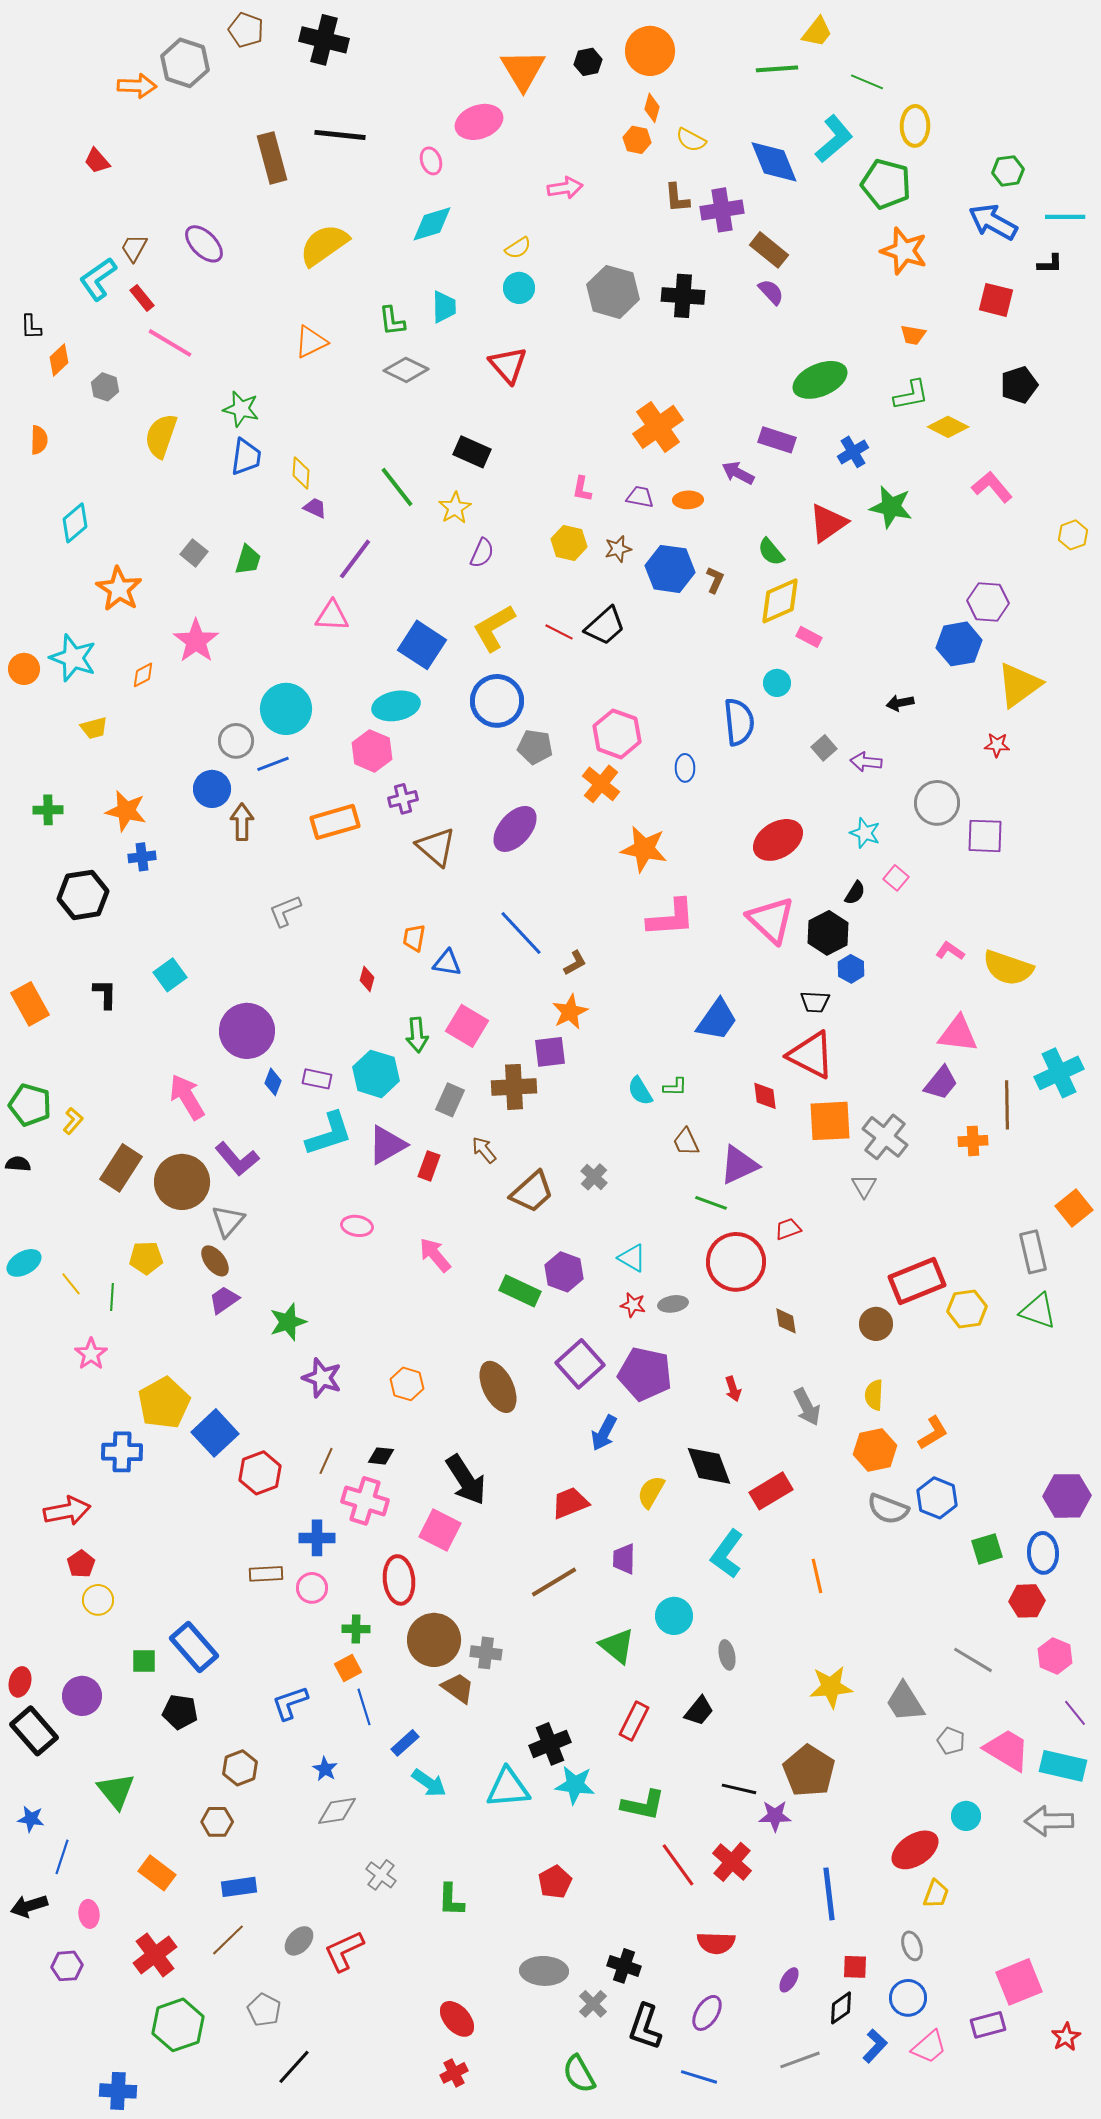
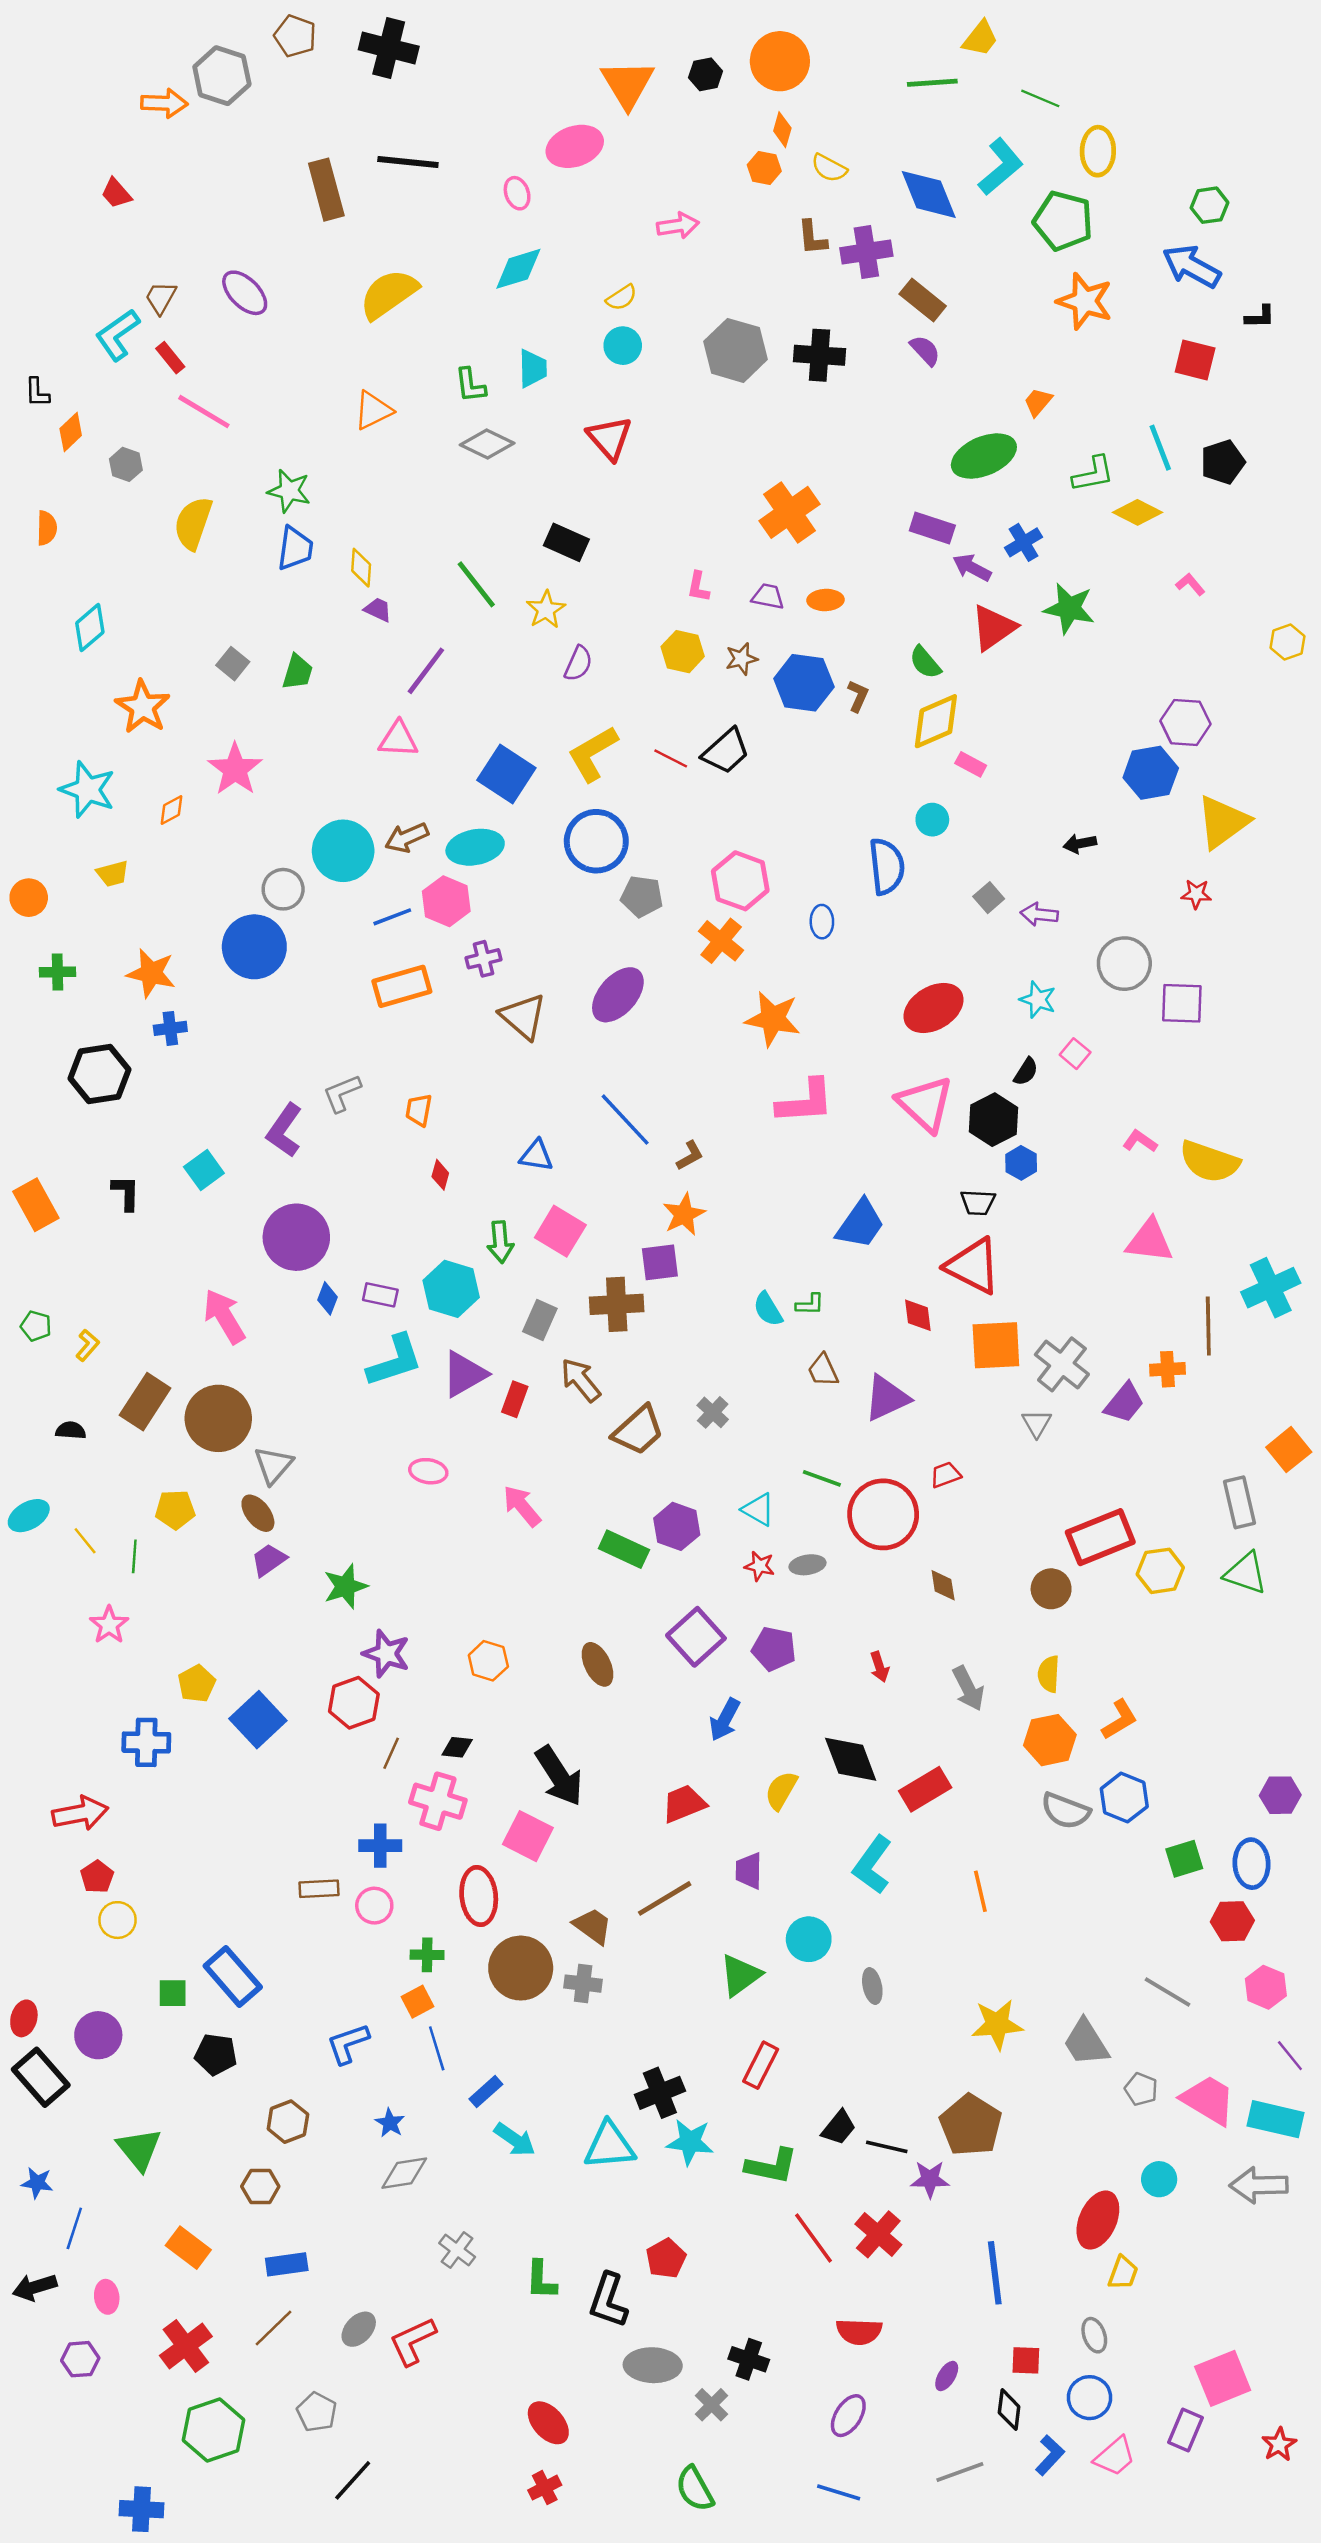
cyan line: (1065, 217) -> (1160, 448), moved, turned 69
orange trapezoid: (913, 335) -> (1038, 402), moved, turned 120
purple arrow: (738, 473) -> (972, 568), moved
pink L-shape: (992, 487) -> (1190, 584), size x0.6
orange circle: (24, 669) -> (29, 898), moved
blue line: (273, 764) -> (392, 917), moved
blue circle: (212, 789) -> (254, 947), size x1.4
brown arrow: (242, 822) -> (407, 838), moved, turned -114
orange trapezoid: (414, 938) -> (419, 1110), moved
purple trapezoid: (941, 1083) -> (1124, 1403), moved
green pentagon: (30, 1105) -> (36, 1326), size x0.6
brown arrow: (484, 1150) -> (581, 1380), size x1.4
purple L-shape: (237, 1159) -> (284, 1130), moved, turned 75
black semicircle: (18, 1164) -> (71, 1430), moved
green line: (711, 1203) -> (822, 1478), moved
purple pentagon: (645, 1374) -> (774, 1649), size x0.7
brown ellipse: (498, 1387) -> (598, 1664), size x0.7
yellow pentagon: (164, 1403) -> (197, 1684), size x0.6
red hexagon: (260, 1473) -> (354, 1703), moved
purple hexagon: (1067, 1496) -> (1280, 1795), size x0.7
green triangle: (617, 1646) -> (740, 1975), turned 45
brown trapezoid: (458, 1688) -> (593, 1926), moved
black trapezoid: (699, 1711) -> (839, 2128), moved
red ellipse: (915, 1850) -> (1098, 2220), turned -33
black diamond: (841, 2008) -> (1009, 2410), turned -48
purple rectangle: (988, 2025) -> (1186, 2430), turned -52
black L-shape: (645, 2027) -> (608, 2300), moved

